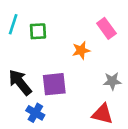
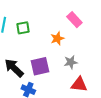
gray star: (112, 81) -> (71, 62), moved

